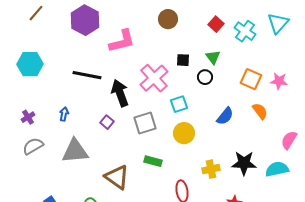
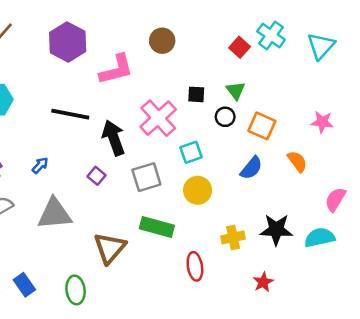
brown circle: (168, 19) -> (162, 41), moved
cyan cross: (245, 31) -> (271, 35), moved
orange square: (251, 79) -> (262, 126), moved
blue arrow: (64, 114) -> (40, 165), turned 32
green rectangle: (153, 161) -> (157, 227), size x1.4
brown triangle: (117, 177) -> (110, 248), turned 36

